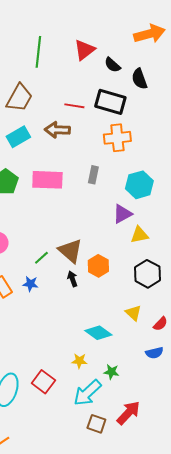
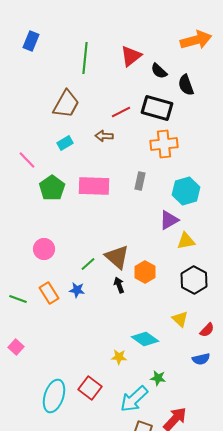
red line: (74, 106) -> (121, 112), turned -36
brown arrow: (57, 130) -> (104, 136), size x0.7
cyan rectangle: (18, 137) -> (65, 143), size x0.7
yellow star: (79, 361) -> (119, 357), moved

